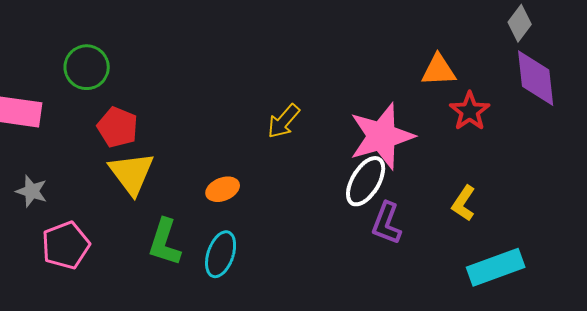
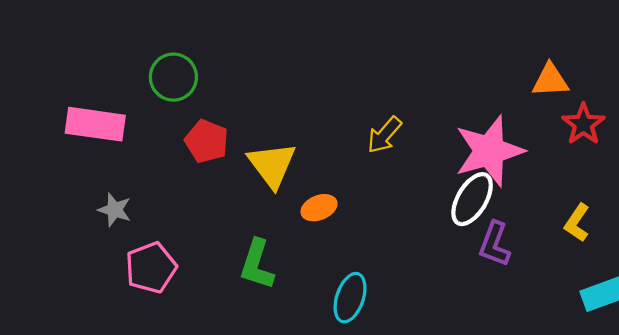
yellow triangle: (132, 173) -> (272, 165), moved
cyan ellipse: (221, 254) -> (350, 298), moved

